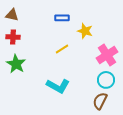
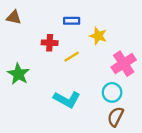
red cross: (13, 37) -> (50, 43), moved
cyan circle: (106, 80) -> (112, 92), moved

